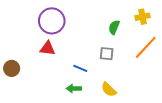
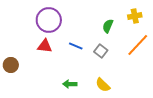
gray square: (107, 54) -> (101, 51), turned 32
blue line: (80, 68) -> (76, 46), moved

